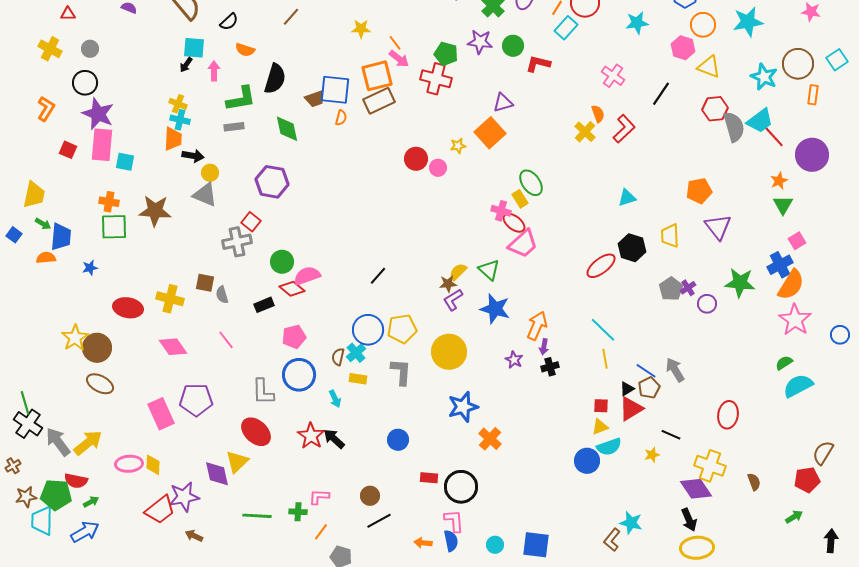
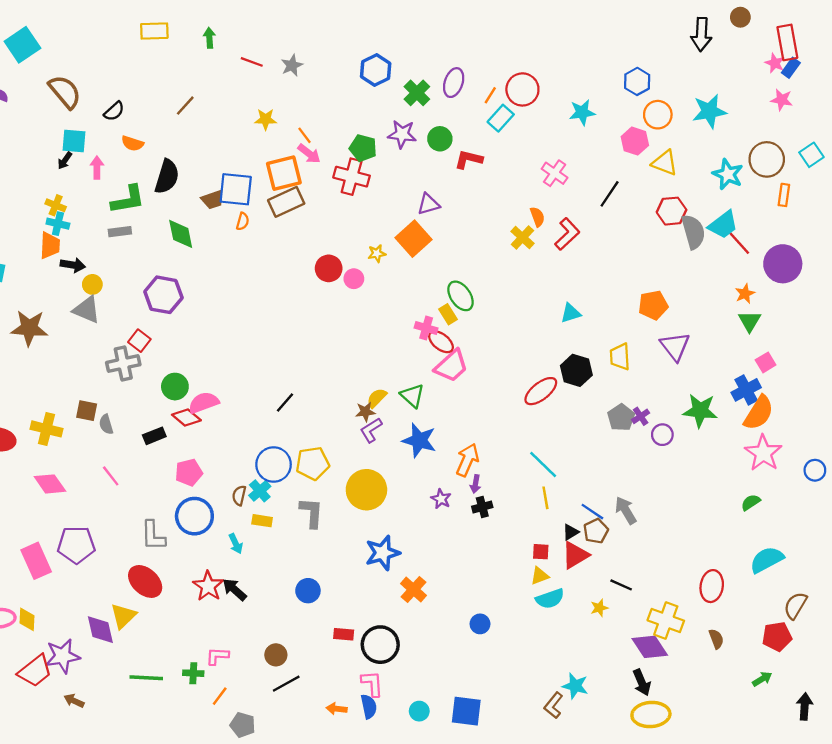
cyan semicircle: (798, 386) -> (767, 560), moved
red ellipse: (728, 415) -> (712, 586), moved
blue circle: (587, 461) -> (480, 624), moved, size x0.7

